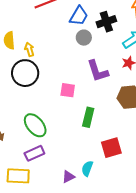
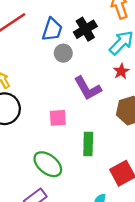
green ellipse: (35, 125) -> (48, 164), moved

